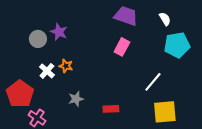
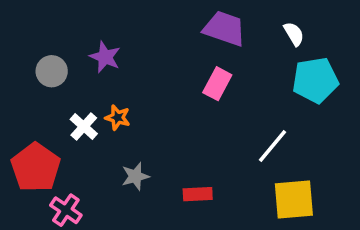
gray circle: (38, 39) -> (52, 71), moved

